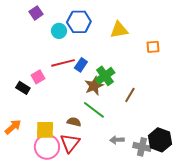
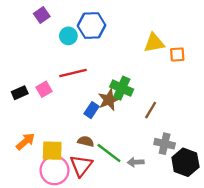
yellow triangle: (119, 30) -> (154, 43), moved
blue rectangle: (81, 65) -> (92, 110), moved
green cross: (105, 76) -> (122, 88), turned -30
black rectangle: (23, 88) -> (20, 93), moved, turned -56
green line: (94, 110) -> (109, 153), moved
orange arrow: (13, 127) -> (25, 141), moved
gray cross: (142, 147) -> (165, 144), moved

